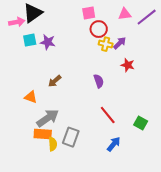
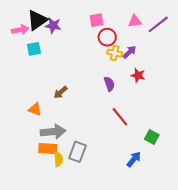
purple star: (48, 42) -> (53, 25), moved
purple semicircle: (99, 81) -> (109, 84), moved
red line: (108, 115) -> (120, 117), moved
gray arrow: (48, 118) -> (53, 132), turned 30
blue arrow: (114, 144) -> (134, 159), moved

